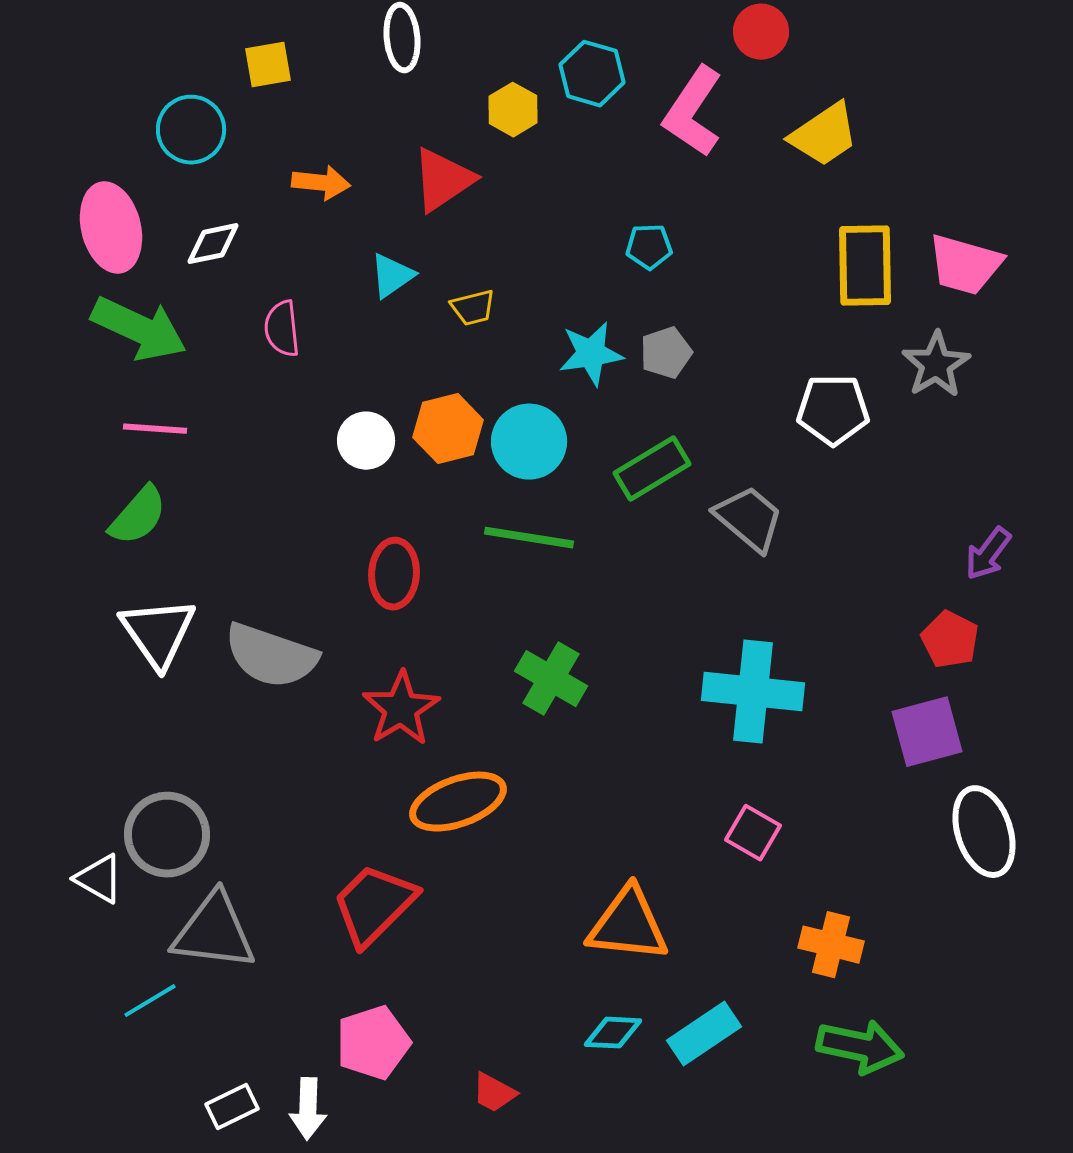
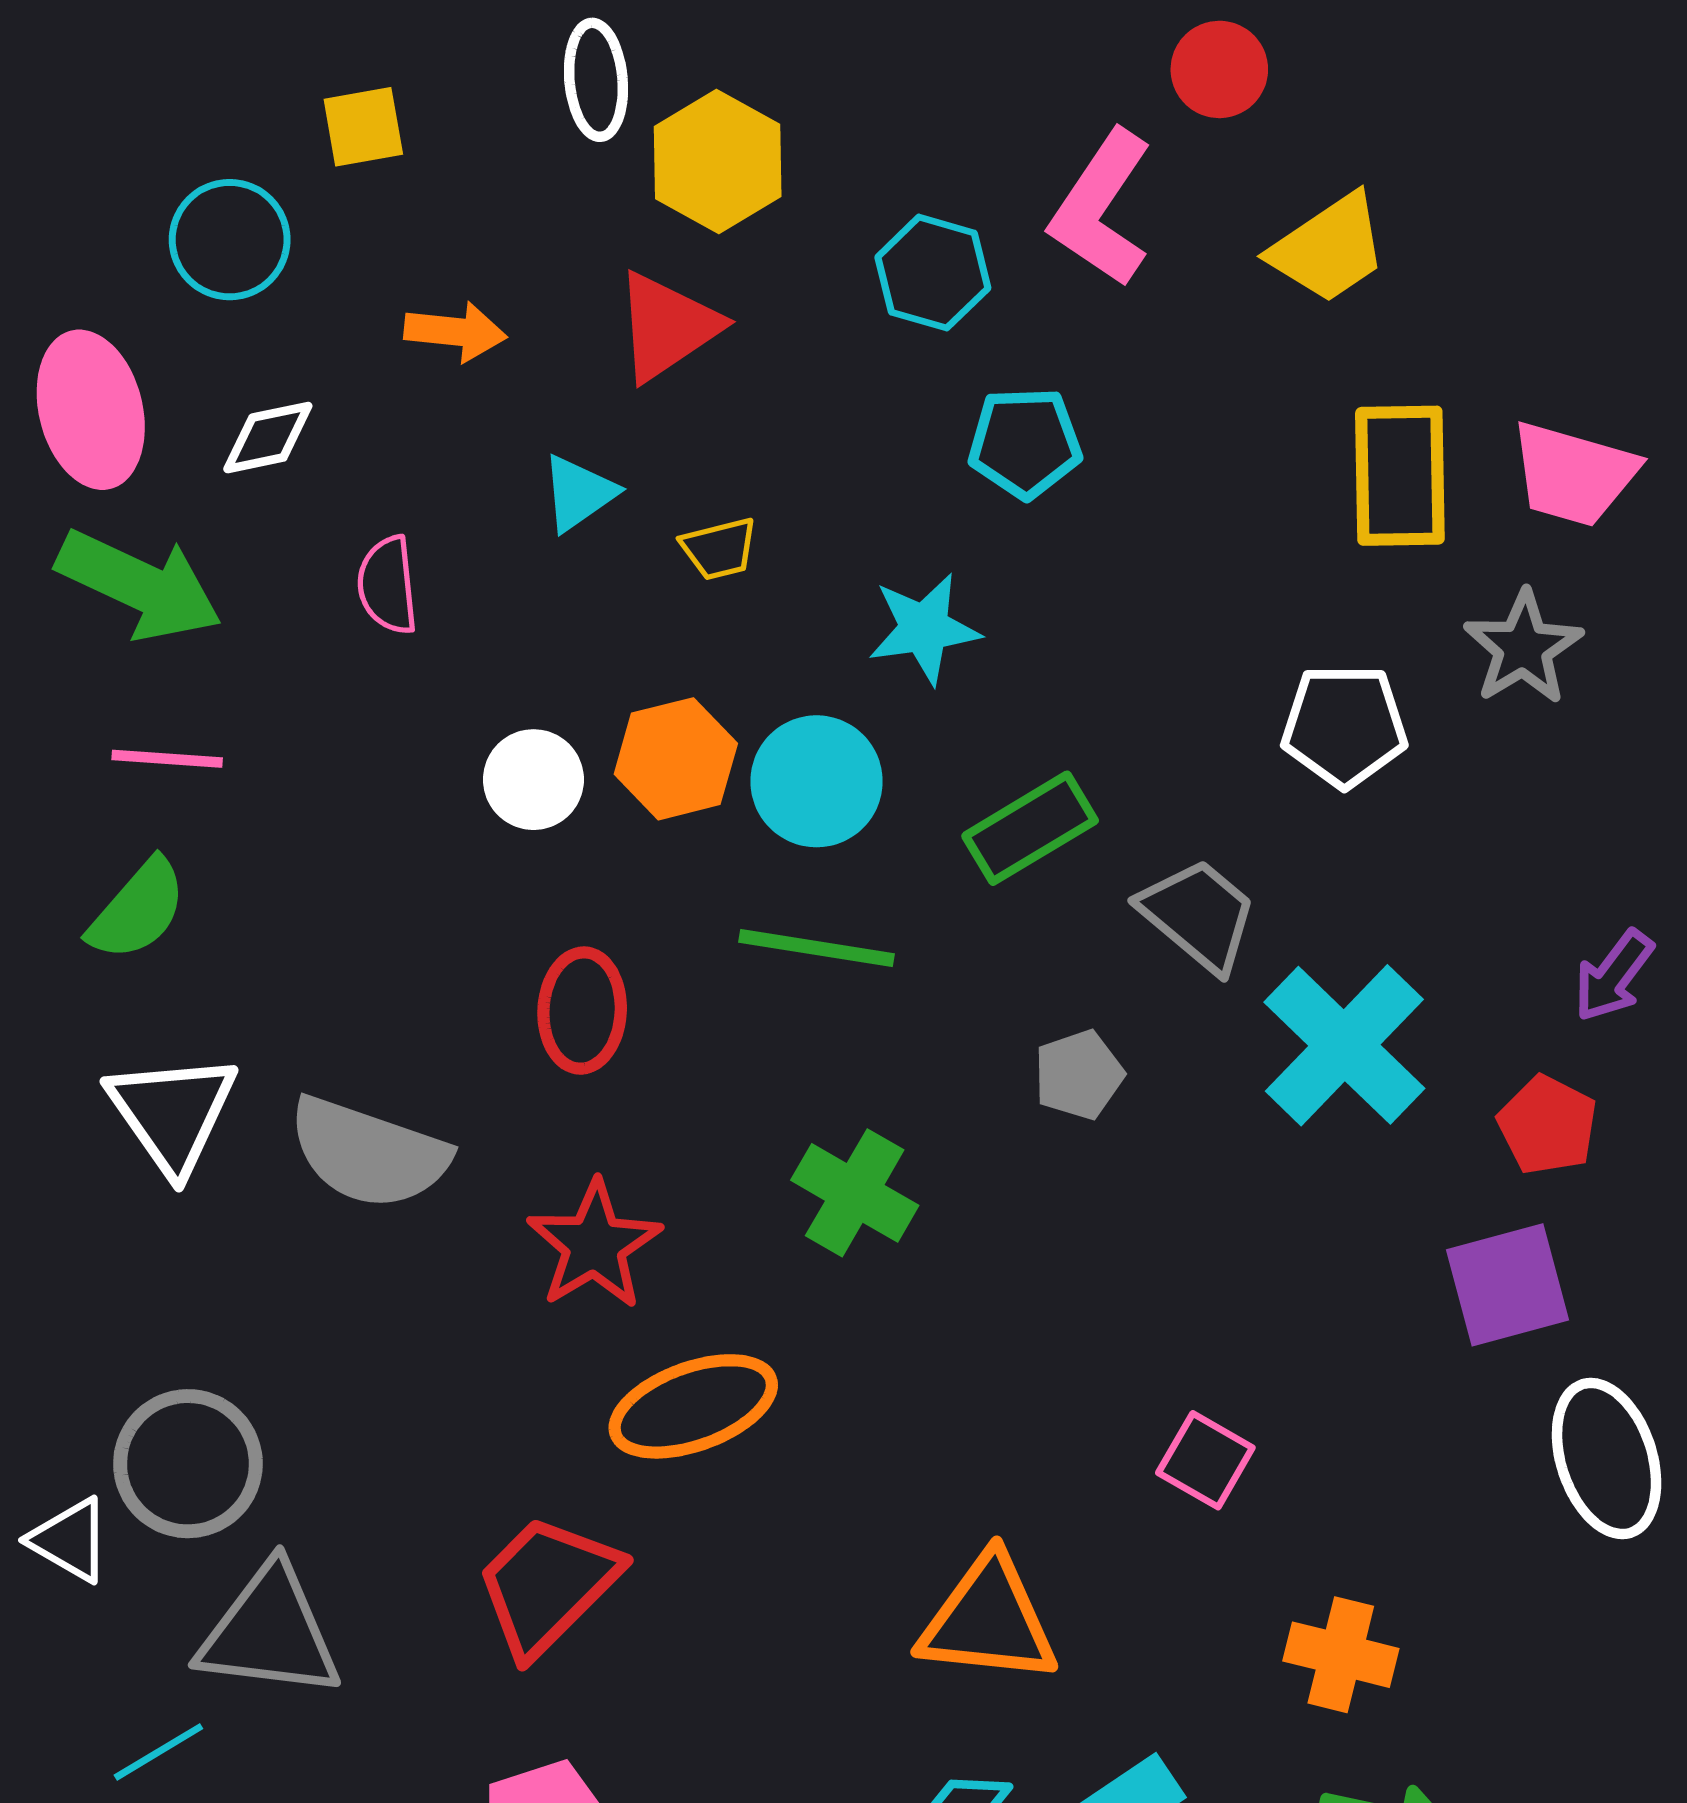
cyan hexagon: (592, 74) -> (933, 273), moved
yellow hexagon: (513, 110) -> (718, 161), moved, size x1.5
cyan pentagon: (649, 247) -> (1025, 443), size x1.4
gray pentagon: (666, 353) -> (1079, 1075), moved
cyan cross: (753, 692) -> (1344, 1045), moved, turned 38

